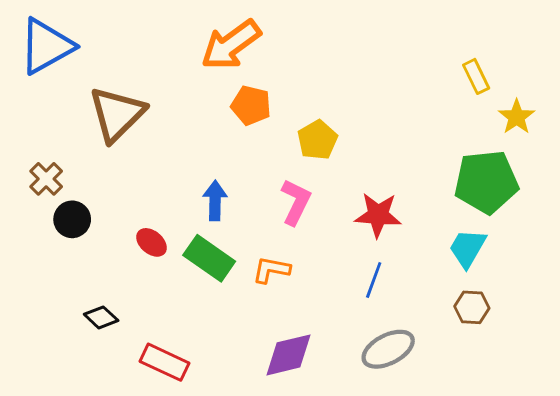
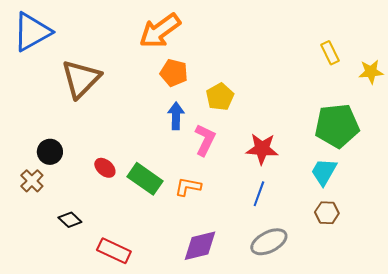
yellow star: (517, 117) -> (371, 72), moved, turned 30
brown cross: (46, 179) -> (32, 181), moved
blue arrow: (215, 201) -> (176, 116), moved

